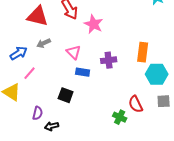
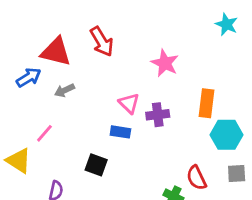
pink star: (94, 24) -> (165, 63), moved
pink triangle: (74, 52) -> (129, 103), moved
blue arrow: (19, 53) -> (29, 77), moved

